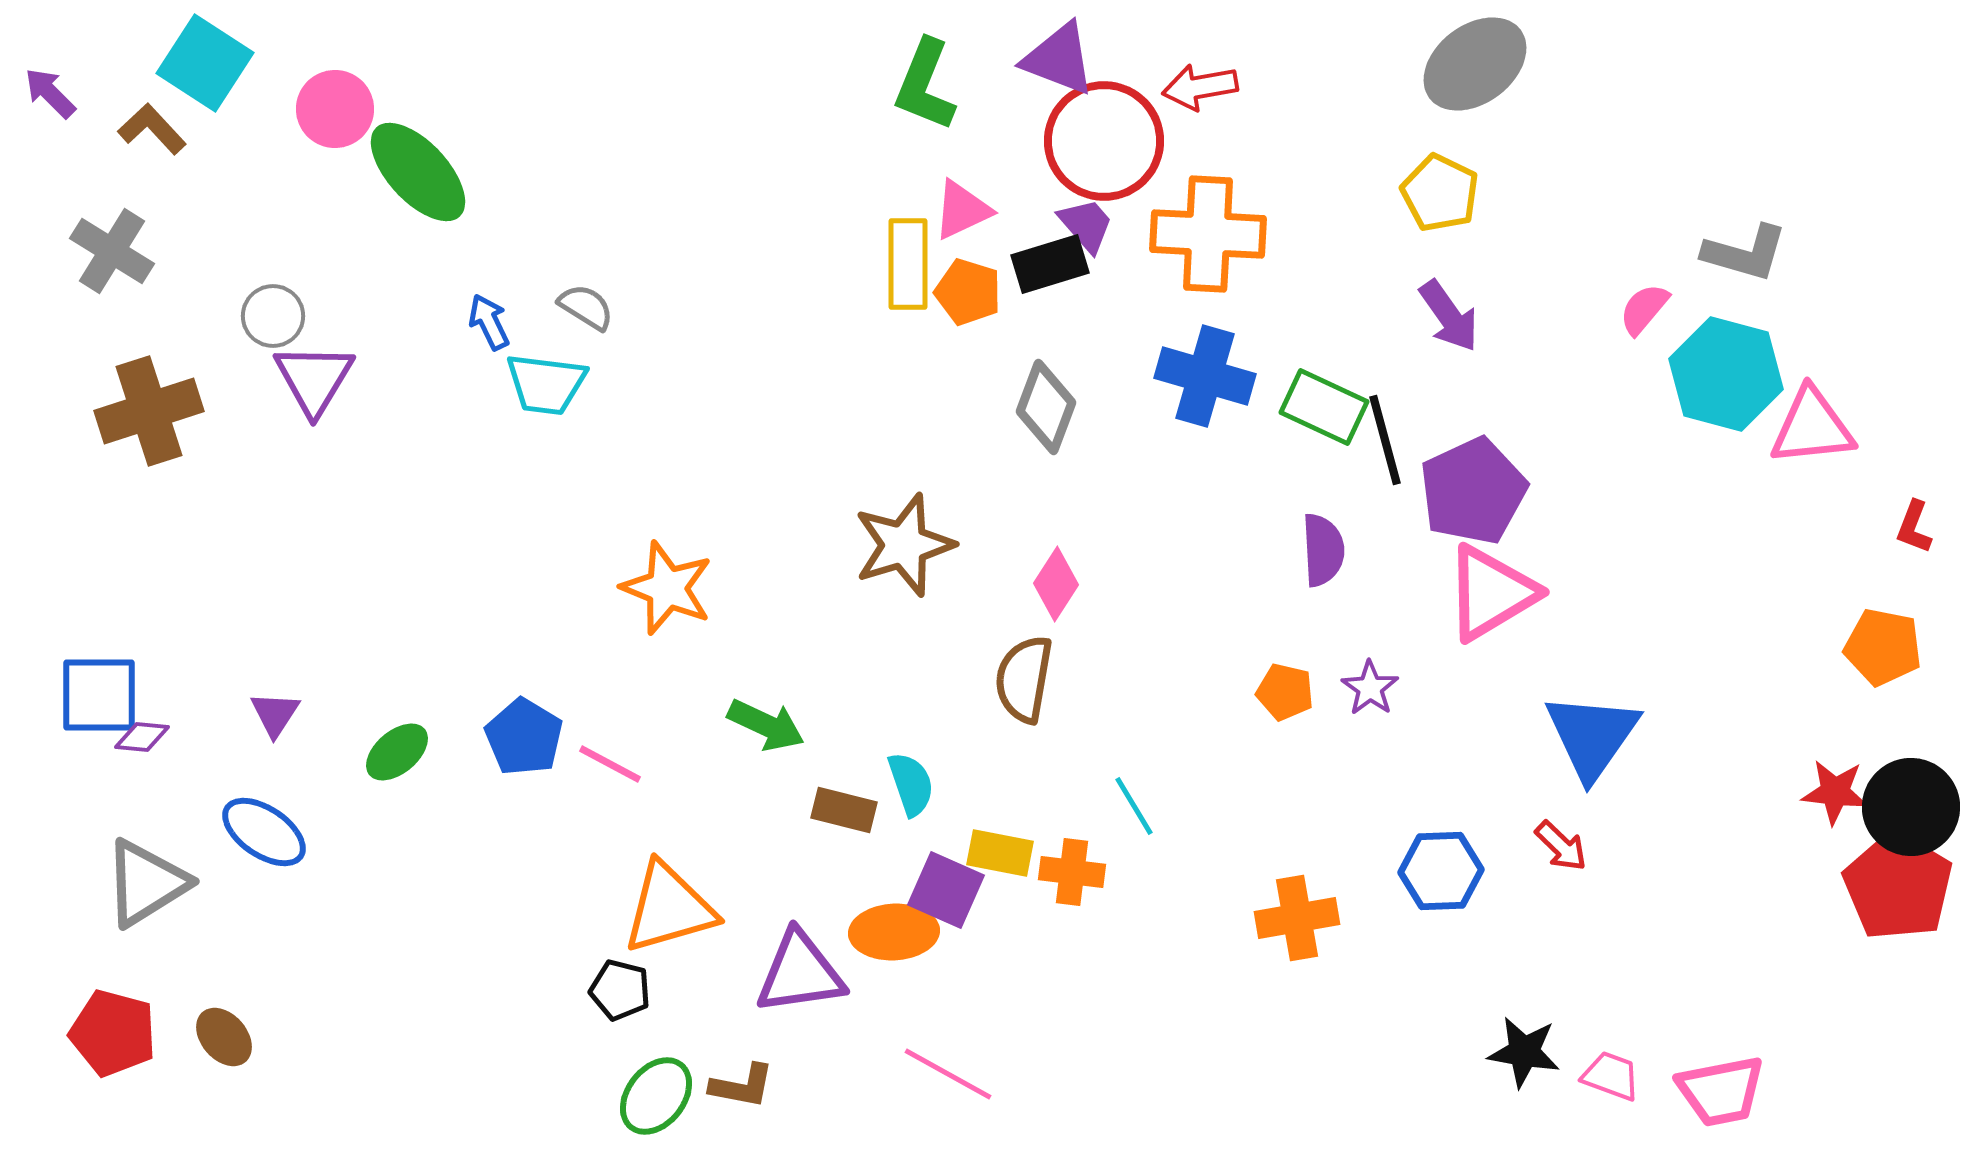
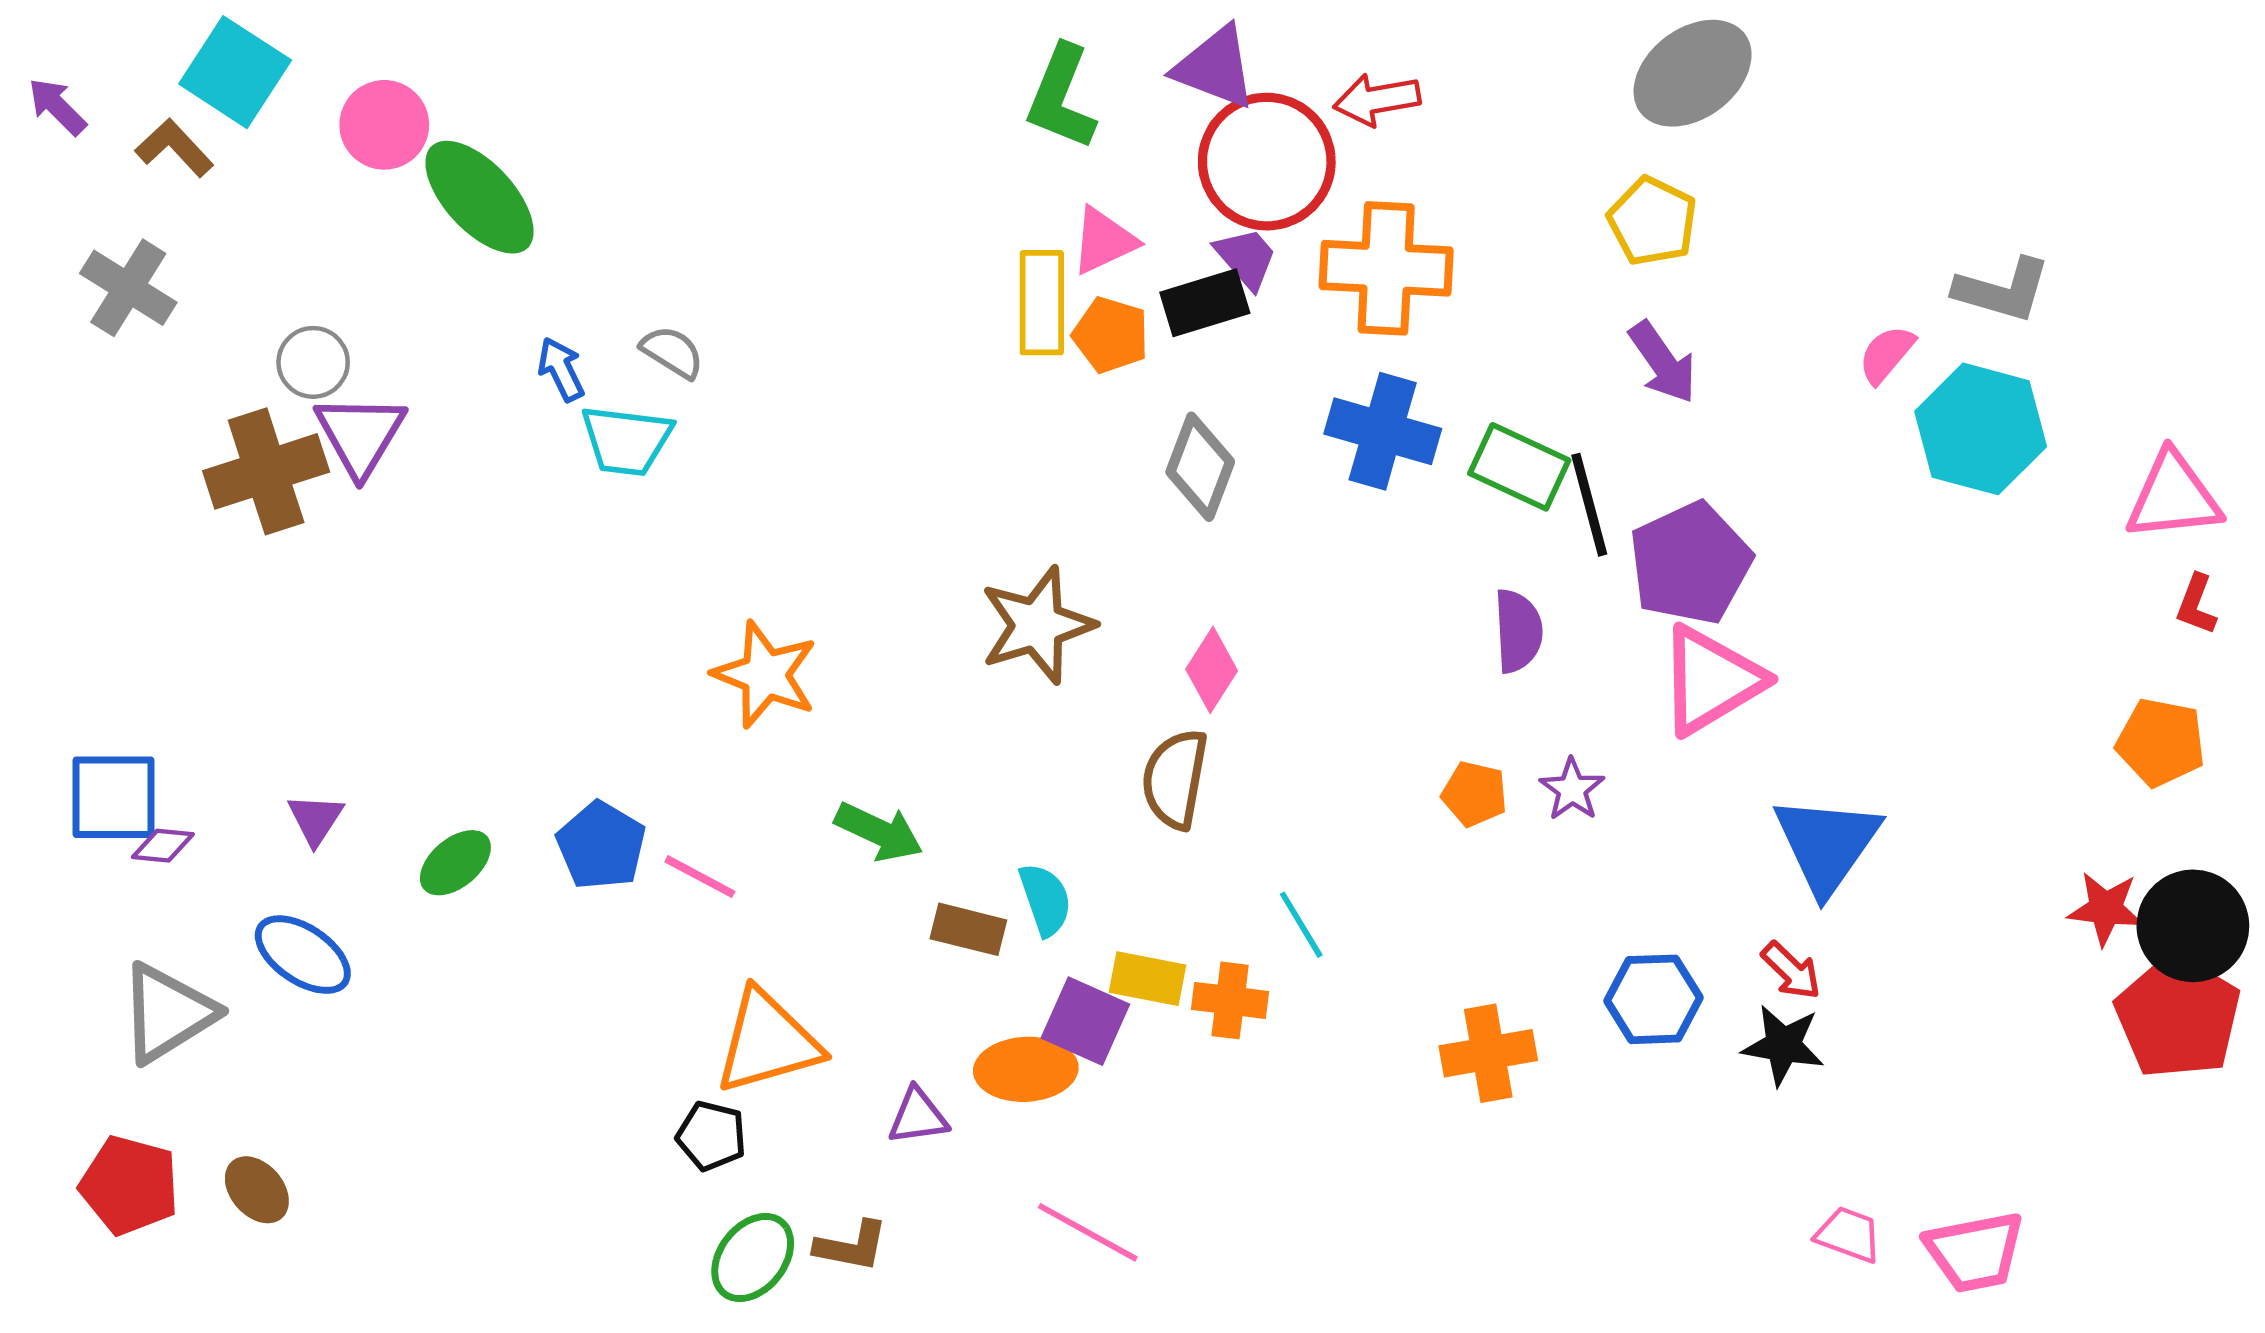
brown cross: (149, 411) -> (266, 471), moved
pink triangle: (1812, 427) -> (2173, 497), moved
purple triangle: (800, 973) -> (918, 1116), size x0.6
black star: (1524, 1052) -> (1783, 1045), moved

